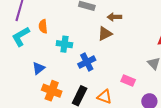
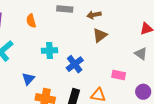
orange semicircle: (43, 26) -> (31, 21), moved
brown triangle: (105, 34) -> (100, 35), moved

